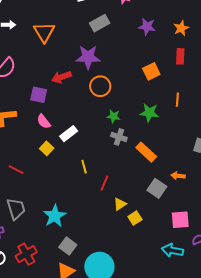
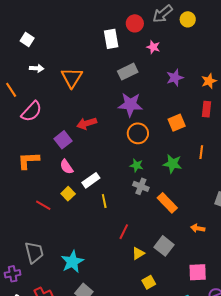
purple star: (147, 27) -> (175, 78), turned -30
purple star: (88, 57) -> (130, 105), moved
orange circle: (100, 86) -> (138, 133), moved
purple square: (39, 95) -> (63, 140), turned 36
yellow line: (84, 167) -> (104, 201), moved
red line: (16, 170) -> (43, 205), moved
gray square: (157, 188) -> (164, 246), moved
yellow square: (135, 218) -> (149, 282), moved

